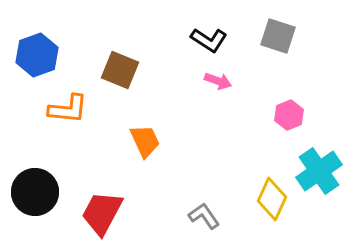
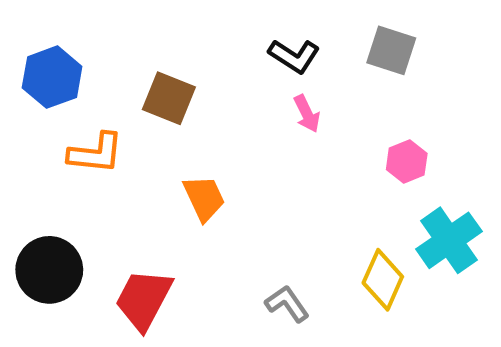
pink arrow: (218, 81) -> (307, 114), turned 44

